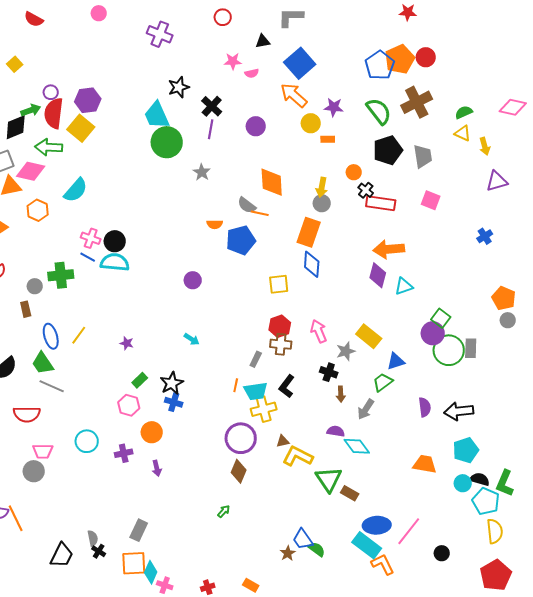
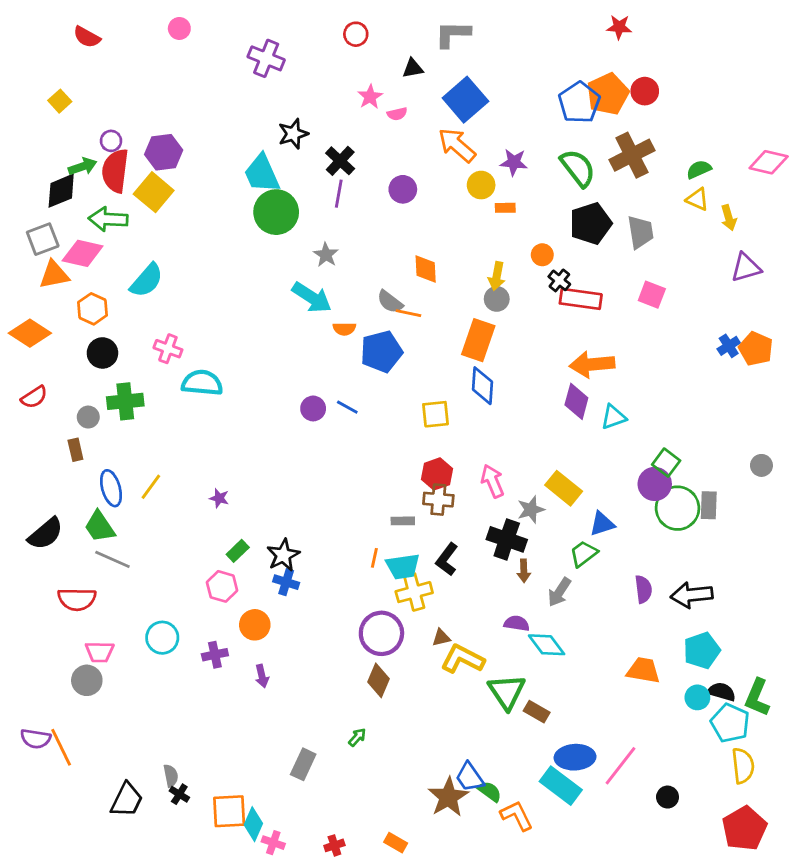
pink star: (233, 61) -> (370, 97), turned -30
orange diamond: (272, 182) -> (426, 269), size x0.7
black circle: (115, 241) -> (102, 353), moved
blue line: (88, 257) -> (347, 407), moved
orange pentagon: (504, 298) -> (756, 349), moved
cyan arrow: (192, 339) -> (312, 297), moved, size x1.8
gray rectangle: (256, 359) -> (403, 521), turned 63
black cross: (329, 372) -> (507, 539), size x1.5
gray rectangle: (139, 530) -> (303, 764), moved
brown star: (288, 553) -> (448, 797), size x1.8
orange L-shape: (383, 564) -> (517, 816), moved

